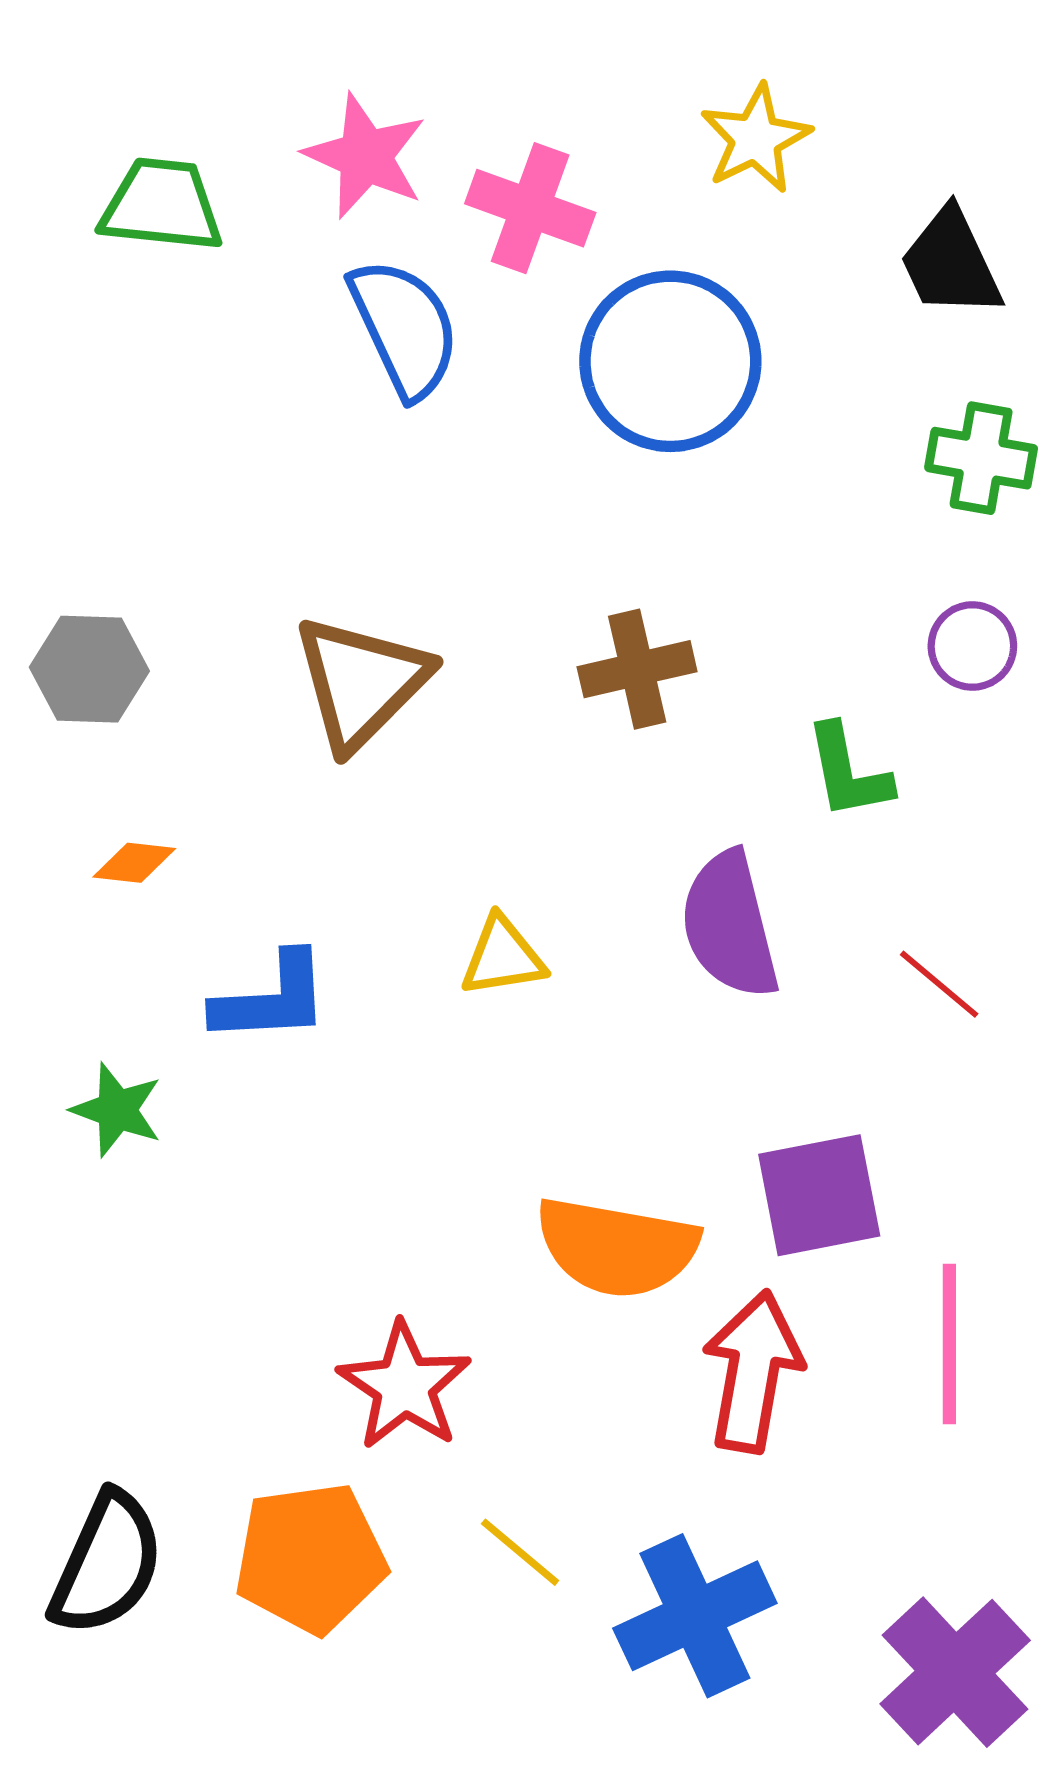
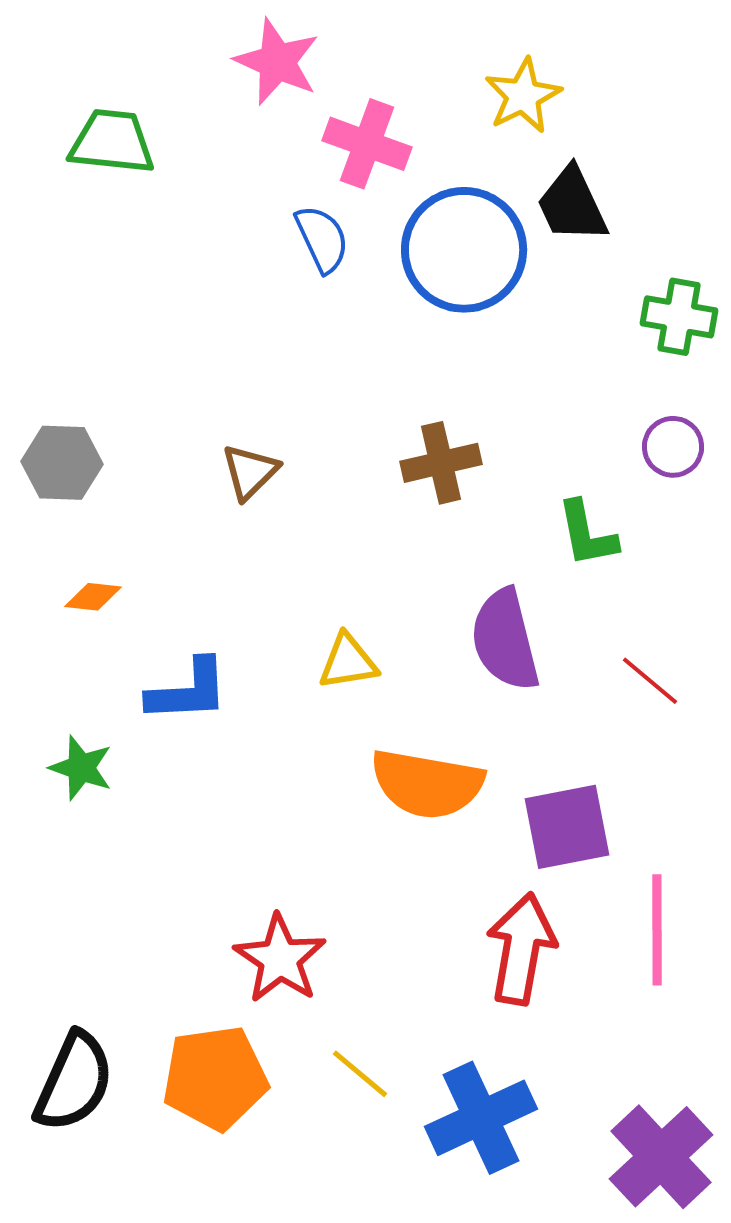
pink star: (365, 156) -> (277, 62), moved
black trapezoid: (951, 263) -> (572, 205), moved
blue semicircle: (404, 328) -> (322, 239), moved, size x0.7
brown triangle: (361, 682) -> (250, 472), size x0.6
orange semicircle: (617, 1247) -> (427, 784), moved

